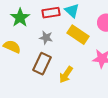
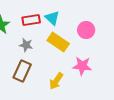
yellow arrow: (66, 75) -> (56, 81), moved

